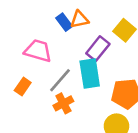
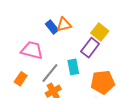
purple rectangle: (98, 49) -> (90, 48), moved
cyan rectangle: (90, 73) -> (73, 67), size x0.7

